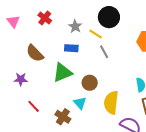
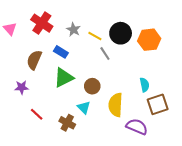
black circle: (109, 17) -> (121, 33), moved
red cross: (45, 18) -> (42, 23), size x1.5
blue rectangle: (71, 48) -> (61, 52), moved, turned 32
brown semicircle: (35, 53) -> (34, 60), turned 72

